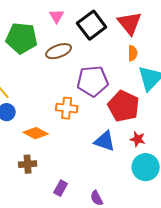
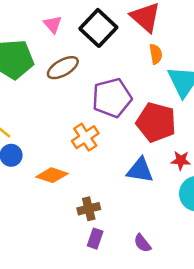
orange cross: (67, 108) -> (85, 137), turned -30
brown cross: (28, 164) -> (89, 209), moved

